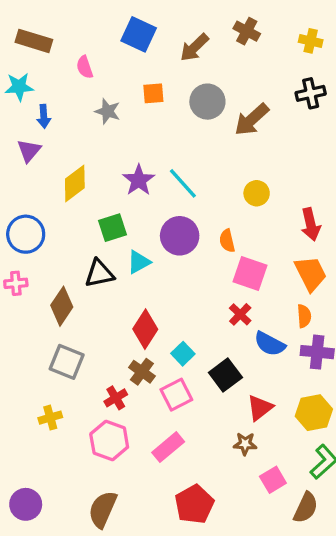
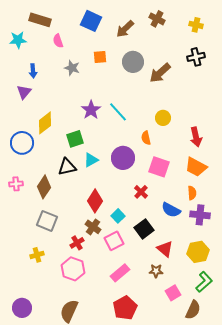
brown rectangle: (34, 41) -> (40, 20), moved
cyan star: (19, 87) -> (18, 40), moved
yellow diamond: (75, 183) -> (45, 123), moved
purple circle: (180, 236) -> (123, 158), moved
orange semicircle: (227, 241) -> (146, 138), moved
orange trapezoid: (311, 273) -> (196, 167), turned 145
pink cross: (16, 283) -> (16, 184), moved
red cross: (240, 314) -> (141, 192), moved
red triangle: (260, 408) -> (165, 249), turned -42
pink rectangle: (168, 447) -> (120, 273), moved

